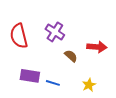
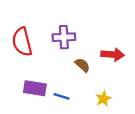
purple cross: (55, 32) -> (64, 37), turned -36

